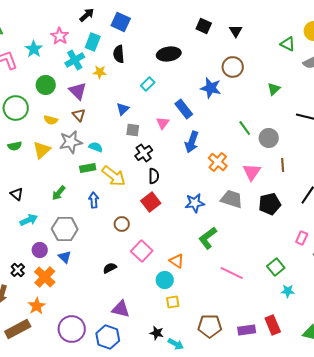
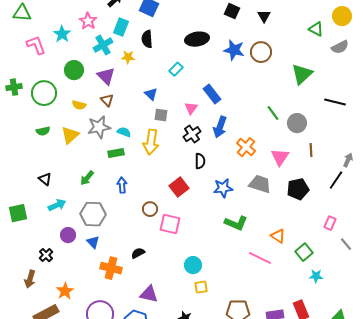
blue star: (211, 88) -> (234, 50), moved
green triangle: (274, 89) -> (302, 74), size x1.6
blue triangle: (123, 109) -> (151, 94), turned -32
black cross: (144, 153) -> (192, 134), moved
yellow arrow: (114, 176) -> (151, 142), moved, turned 60
black semicircle: (154, 176) -> (200, 161), moved
green L-shape: (208, 238) -> (236, 223), turned -120
pink square: (142, 251) -> (170, 224), moved, turned -30
orange triangle: (177, 261) -> (278, 236), moved
orange cross: (45, 277) -> (111, 268), moved, turned -30

